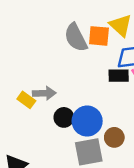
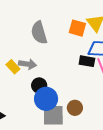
gray semicircle: (76, 38) -> (39, 33), moved
blue circle: (87, 121) -> (46, 99), moved

